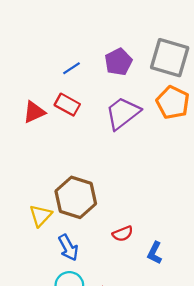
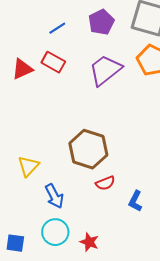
brown hexagon: (76, 197) -> (88, 149), moved

